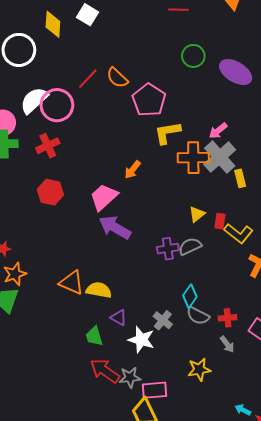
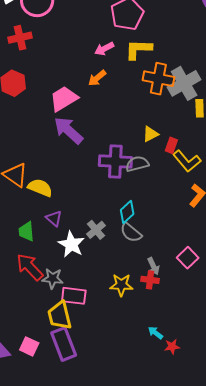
pink arrow: (218, 131) -> (104, 49), moved
purple cross: (168, 249) -> (115, 162), size x1.5
red cross: (228, 318) -> (150, 280), moved

